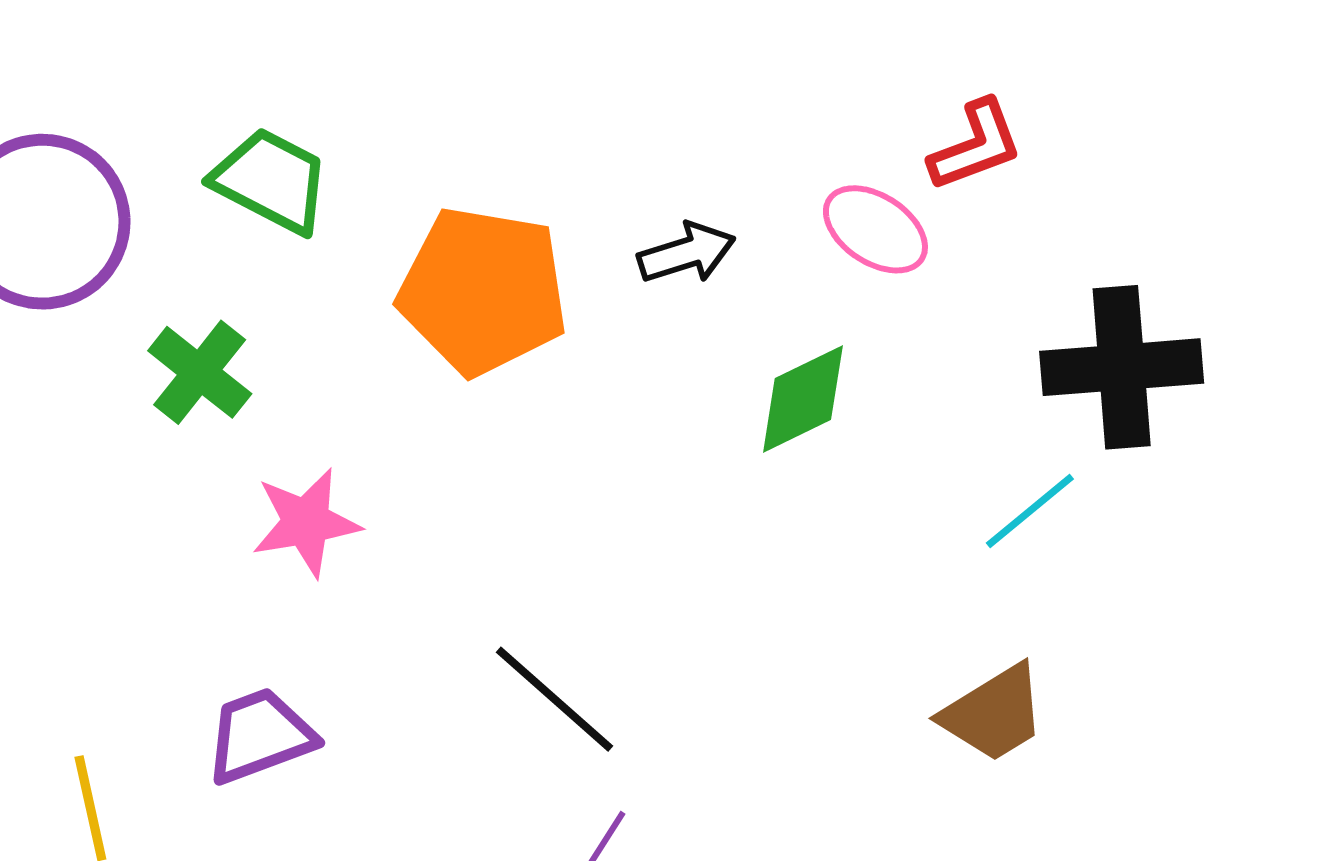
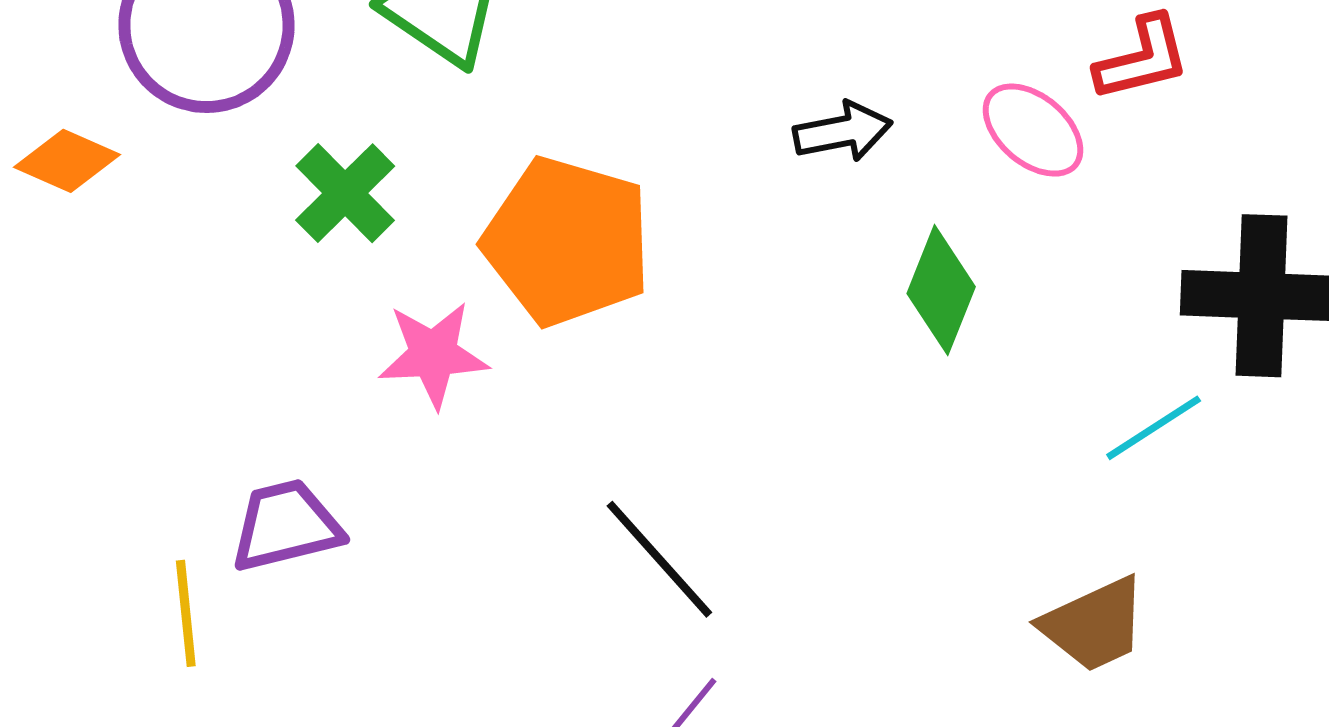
orange pentagon: (483, 291) -> (567, 241), moved
green diamond: (803, 399) -> (941, 290), turned -49
purple trapezoid: (260, 736) -> (286, 526), moved

